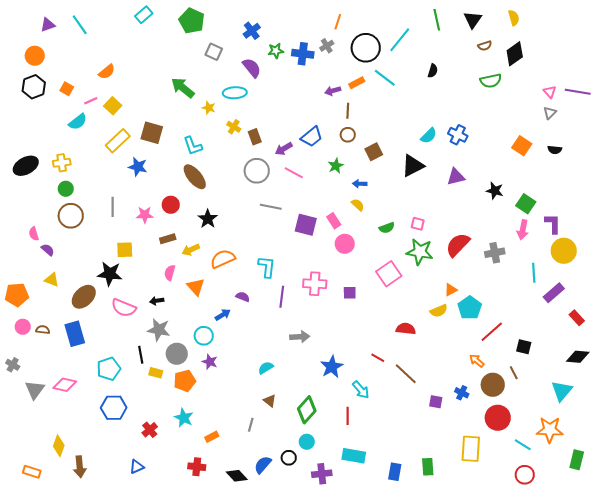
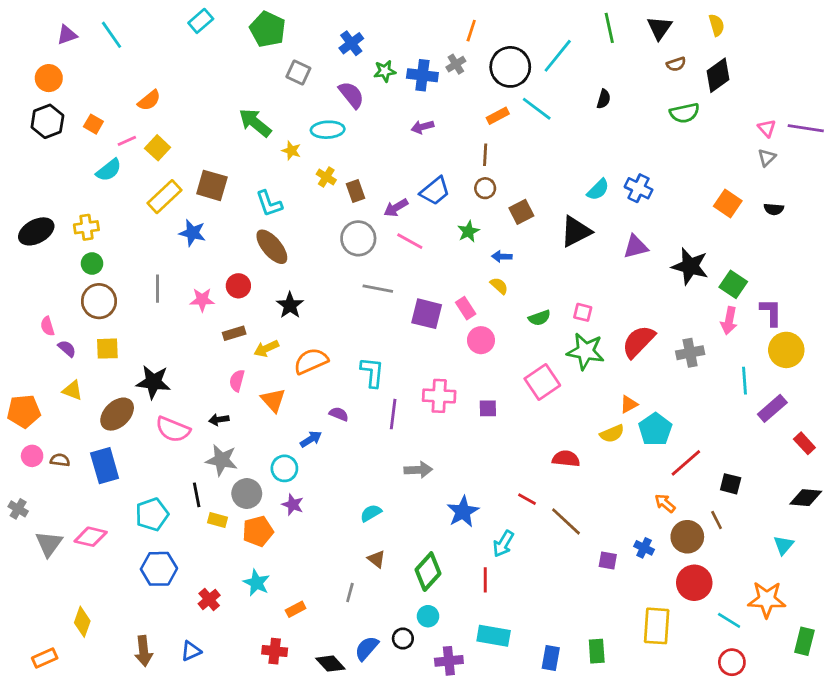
purple arrow: (333, 91) -> (422, 127), moved
black star: (495, 191) -> (690, 266), size x1.5
yellow square: (125, 250) -> (107, 349), moved
cyan arrow: (361, 390) -> (503, 544), turned 72
cyan triangle: (562, 391) -> (783, 545), size x0.7
brown arrow: (80, 467) -> (144, 651), moved
orange rectangle: (32, 472) -> (45, 658), turned -42

